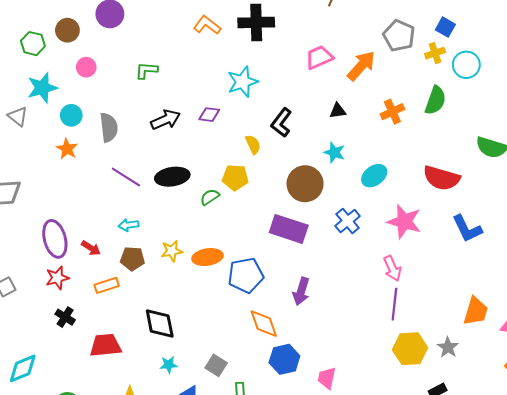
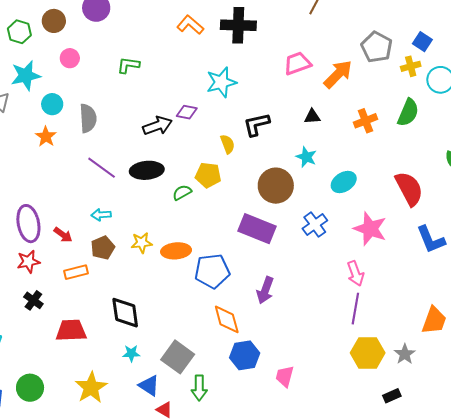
black arrow: (166, 120) -> (157, 126), moved
black L-shape: (281, 123) -> (257, 124), turned 36
red semicircle: (441, 178) -> (409, 189), turned -138
brown pentagon: (132, 259) -> (103, 248), turned -30
gray square: (216, 365) -> (178, 357), size x1.5

